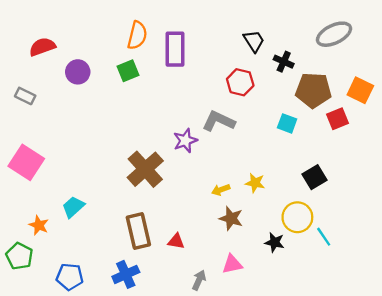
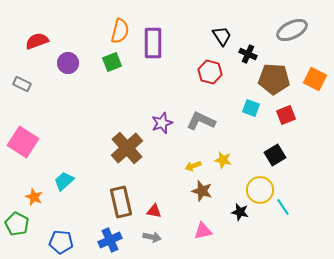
red square: (337, 119) -> (286, 115), moved
gray L-shape: (218, 121) -> (201, 121), moved
gray arrow: (199, 280) -> (152, 237), moved, turned 78

